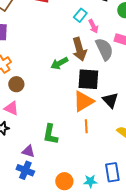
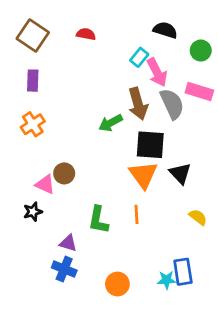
pink arrow: (93, 26) -> (157, 72), size x1.5
brown circle: (16, 84) -> (64, 173), moved
orange triangle: (83, 101) -> (143, 175), turned -35
orange line: (86, 126) -> (137, 214), moved
cyan star: (90, 181) -> (167, 280), moved

